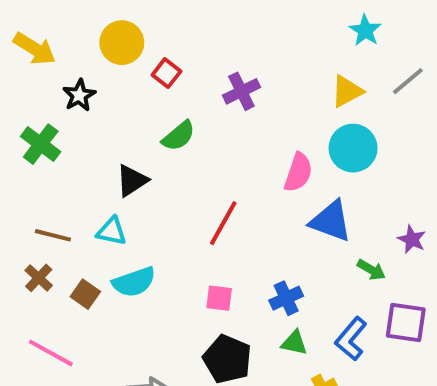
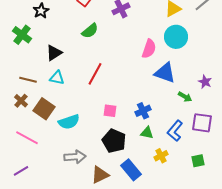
black triangle: (132, 181) -> (54, 53), moved
red line: (223, 223) -> (95, 74), moved
cyan semicircle: (134, 282) -> (69, 122), moved
brown square: (85, 294) -> (44, 109), size x1.5

